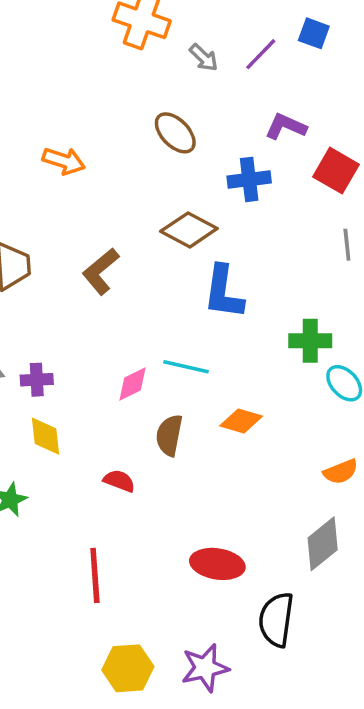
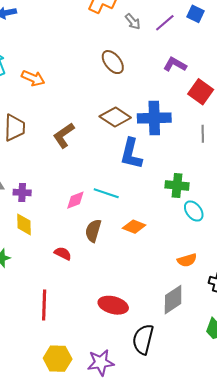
orange arrow: (64, 161) -> (33, 78), moved
blue cross: (249, 179) -> (154, 118), moved, size x1.4

